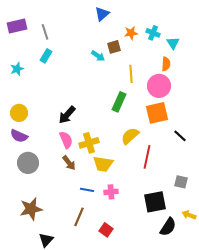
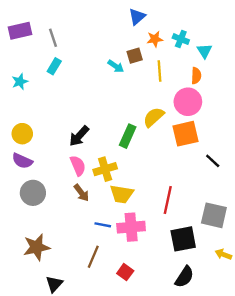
blue triangle: (102, 14) -> (137, 17), moved
yellow line: (131, 74) -> (159, 71), moved
green rectangle: (119, 102) -> (128, 136), moved
yellow semicircle: (130, 136) -> (154, 117), moved
red line: (147, 157) -> (168, 200), moved
gray square: (181, 182) -> (214, 215), size x1.6
pink cross: (111, 192) -> (131, 227), size x1.6
black semicircle: (168, 227) -> (184, 277), moved

